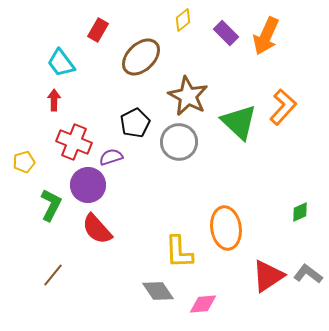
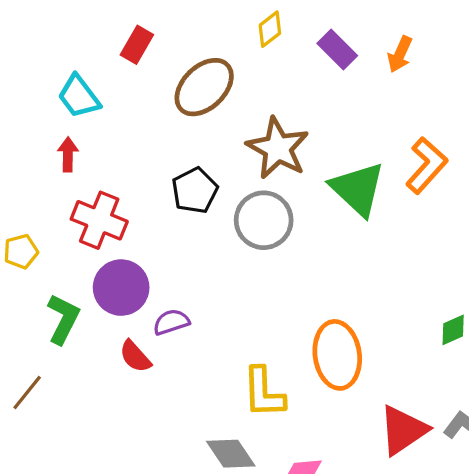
orange arrow: (266, 36) -> (400, 54), size x0.6
purple semicircle: (111, 157) -> (171, 322), moved
red semicircle: (97, 229) -> (135, 356), size x0.7
brown line: (53, 275) -> (27, 393), moved

